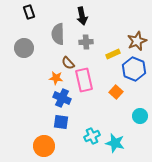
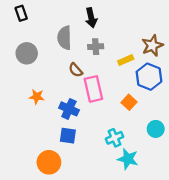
black rectangle: (29, 12) -> (21, 13), moved
orange star: (56, 78) -> (37, 97), moved
cyan cross: (92, 136) -> (115, 138), moved

